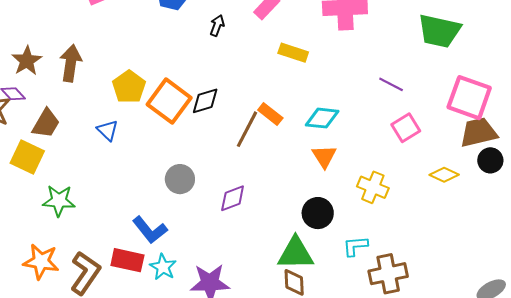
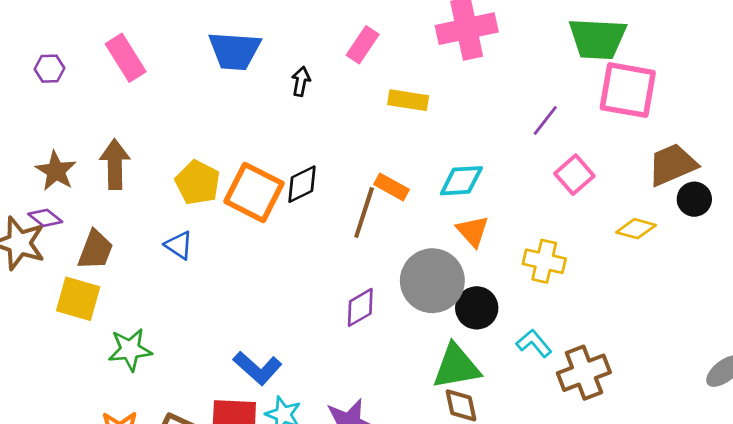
purple line: (391, 84) -> (545, 120), turned -70
pink square: (469, 98) -> (628, 90), moved
gray circle: (180, 179) -> (432, 281), moved, size x1.6
cyan L-shape: (355, 246) -> (534, 343), turned 64

